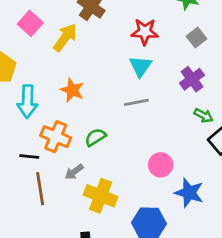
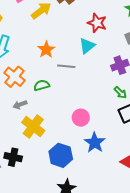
orange star: (72, 90) -> (46, 50), moved
gray line: (136, 102) -> (66, 66), moved

